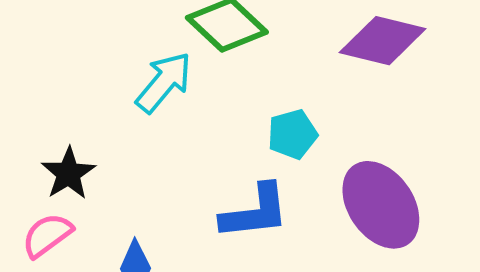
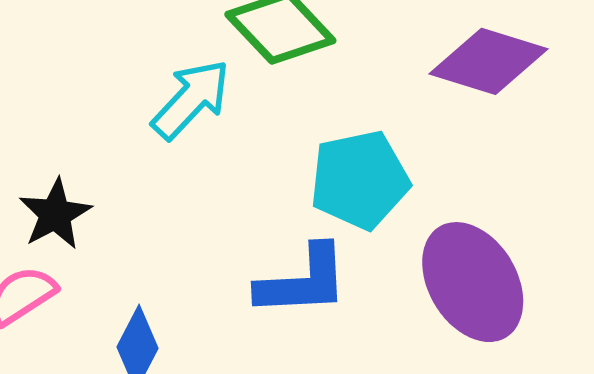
cyan pentagon: (292, 134) -> (360, 180), size x1.5

